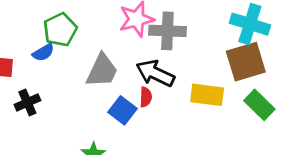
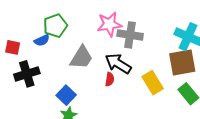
yellow rectangle: (207, 95) -> (153, 83), turned 45
black cross: (27, 102) -> (27, 74), size x1.4
blue square: (123, 110) -> (66, 95), moved

